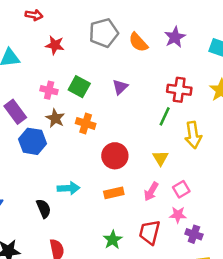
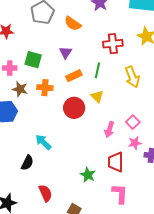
orange semicircle: (138, 42) -> (73, 24), moved
green line: (165, 116) -> (97, 70), moved
yellow triangle: (160, 158) -> (97, 96), moved
cyan arrow: (69, 188) -> (43, 142), turned -120
orange rectangle: (114, 193) -> (74, 76), moved
black semicircle: (44, 208) -> (27, 163), turned 63

